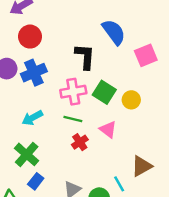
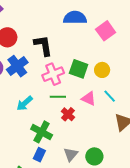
blue semicircle: (114, 32) -> (75, 18), turned -40
black L-shape: (85, 57) -> (43, 45), moved
green cross: (27, 154) -> (42, 132), moved
cyan line: (119, 184) -> (110, 96), moved

